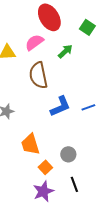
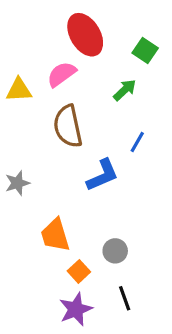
green arrow: (65, 51) -> (125, 90), moved
blue line: (88, 107) -> (137, 142), moved, turned -40

